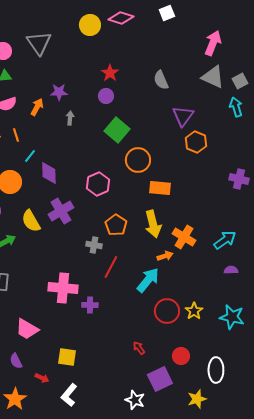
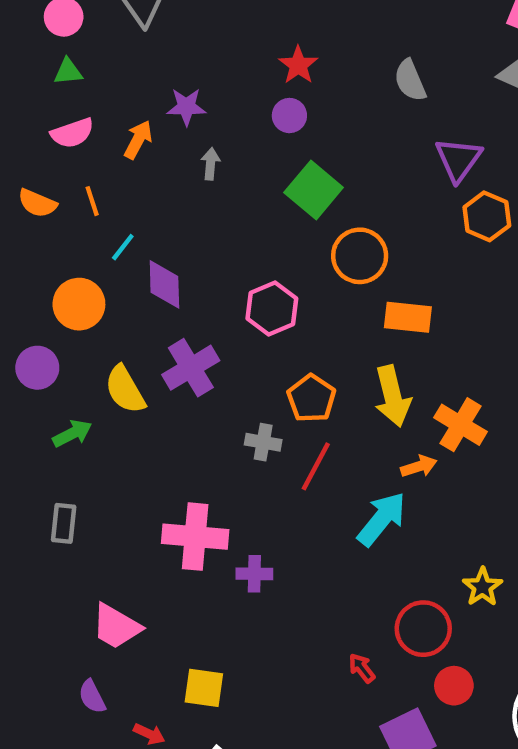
red line: (111, 267) -> (316, 466), moved
red circle: (167, 311) -> (423, 629), moved

